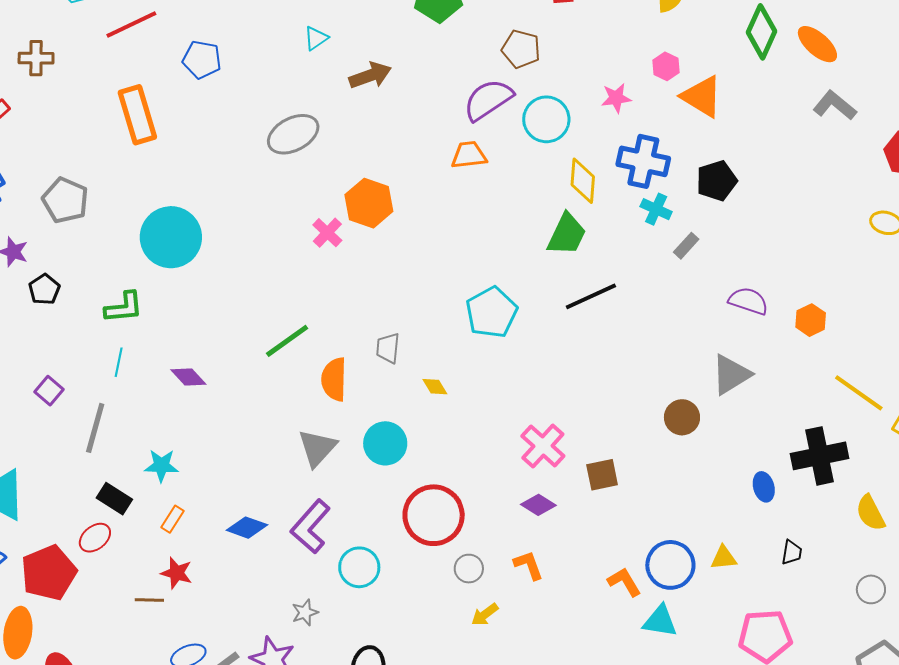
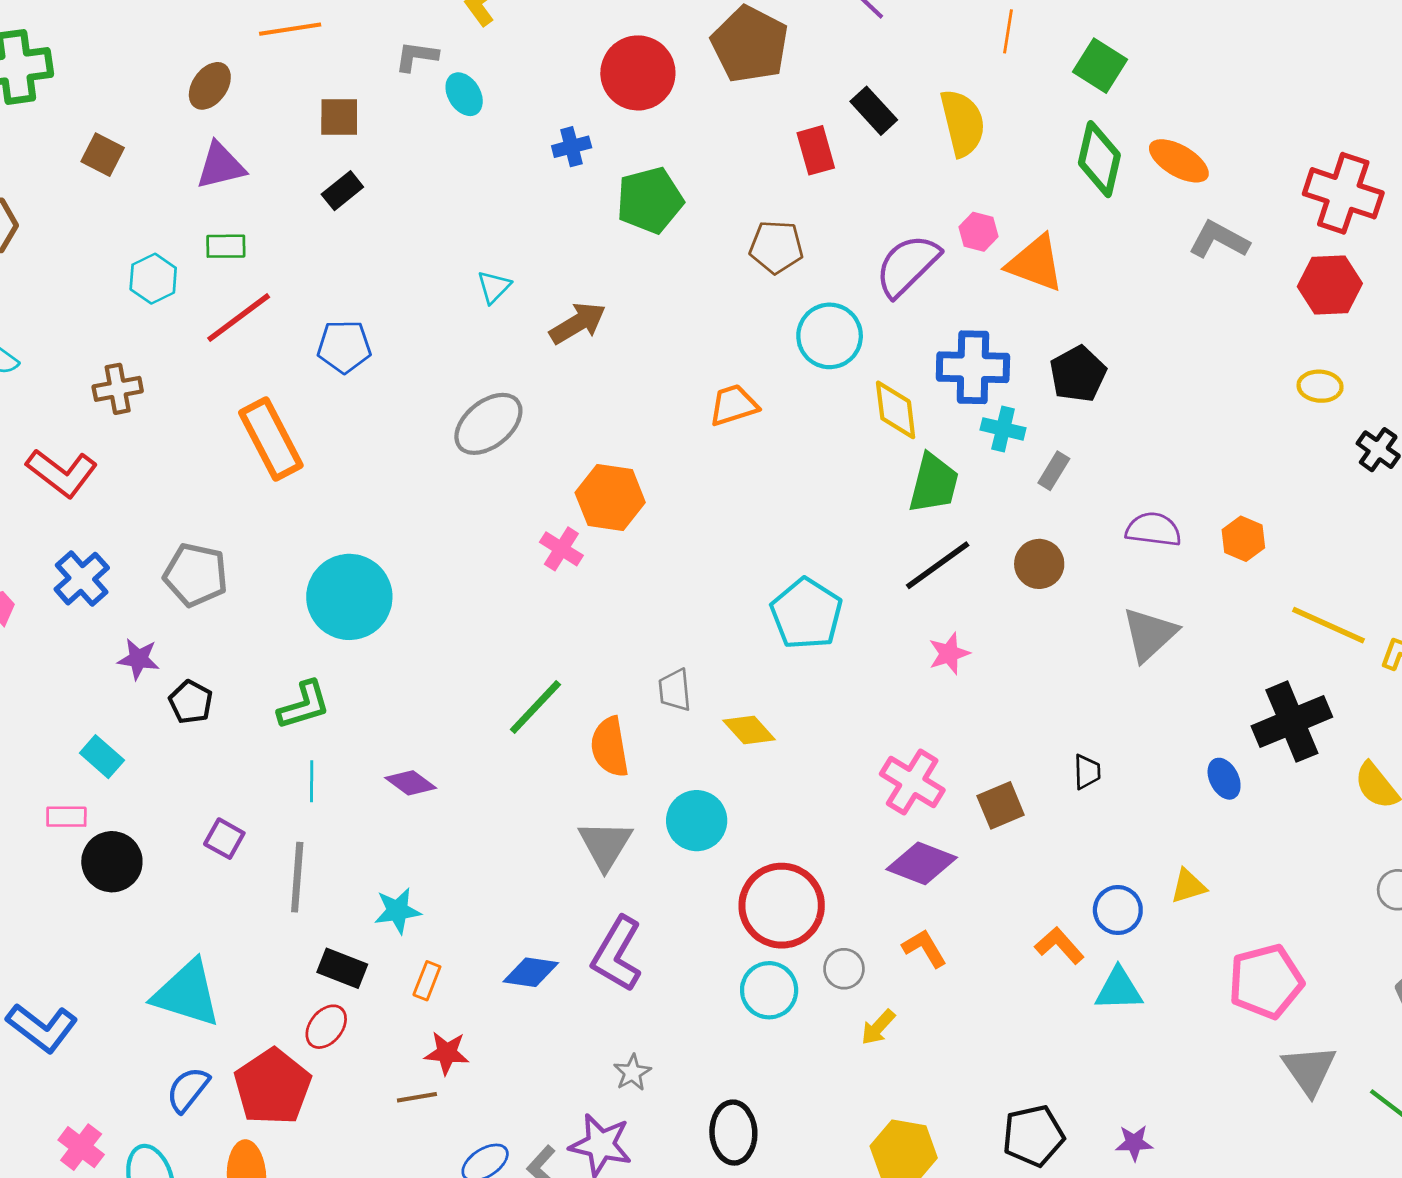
pink star: (616, 98) -> (949, 654), moved
purple semicircle: (488, 100) -> (907, 265), moved
green trapezoid: (567, 234) -> (934, 483), moved
yellow diamond: (435, 387) -> (749, 730), size x1.4
brown circle: (682, 417) -> (1039, 564), moved
purple diamond: (538, 505) -> (922, 863), size x1.4
black trapezoid: (792, 552) -> (1087, 772), moved
blue circle: (670, 565) -> (1118, 910), size x0.7
cyan circle: (359, 567) -> (769, 990), moved

